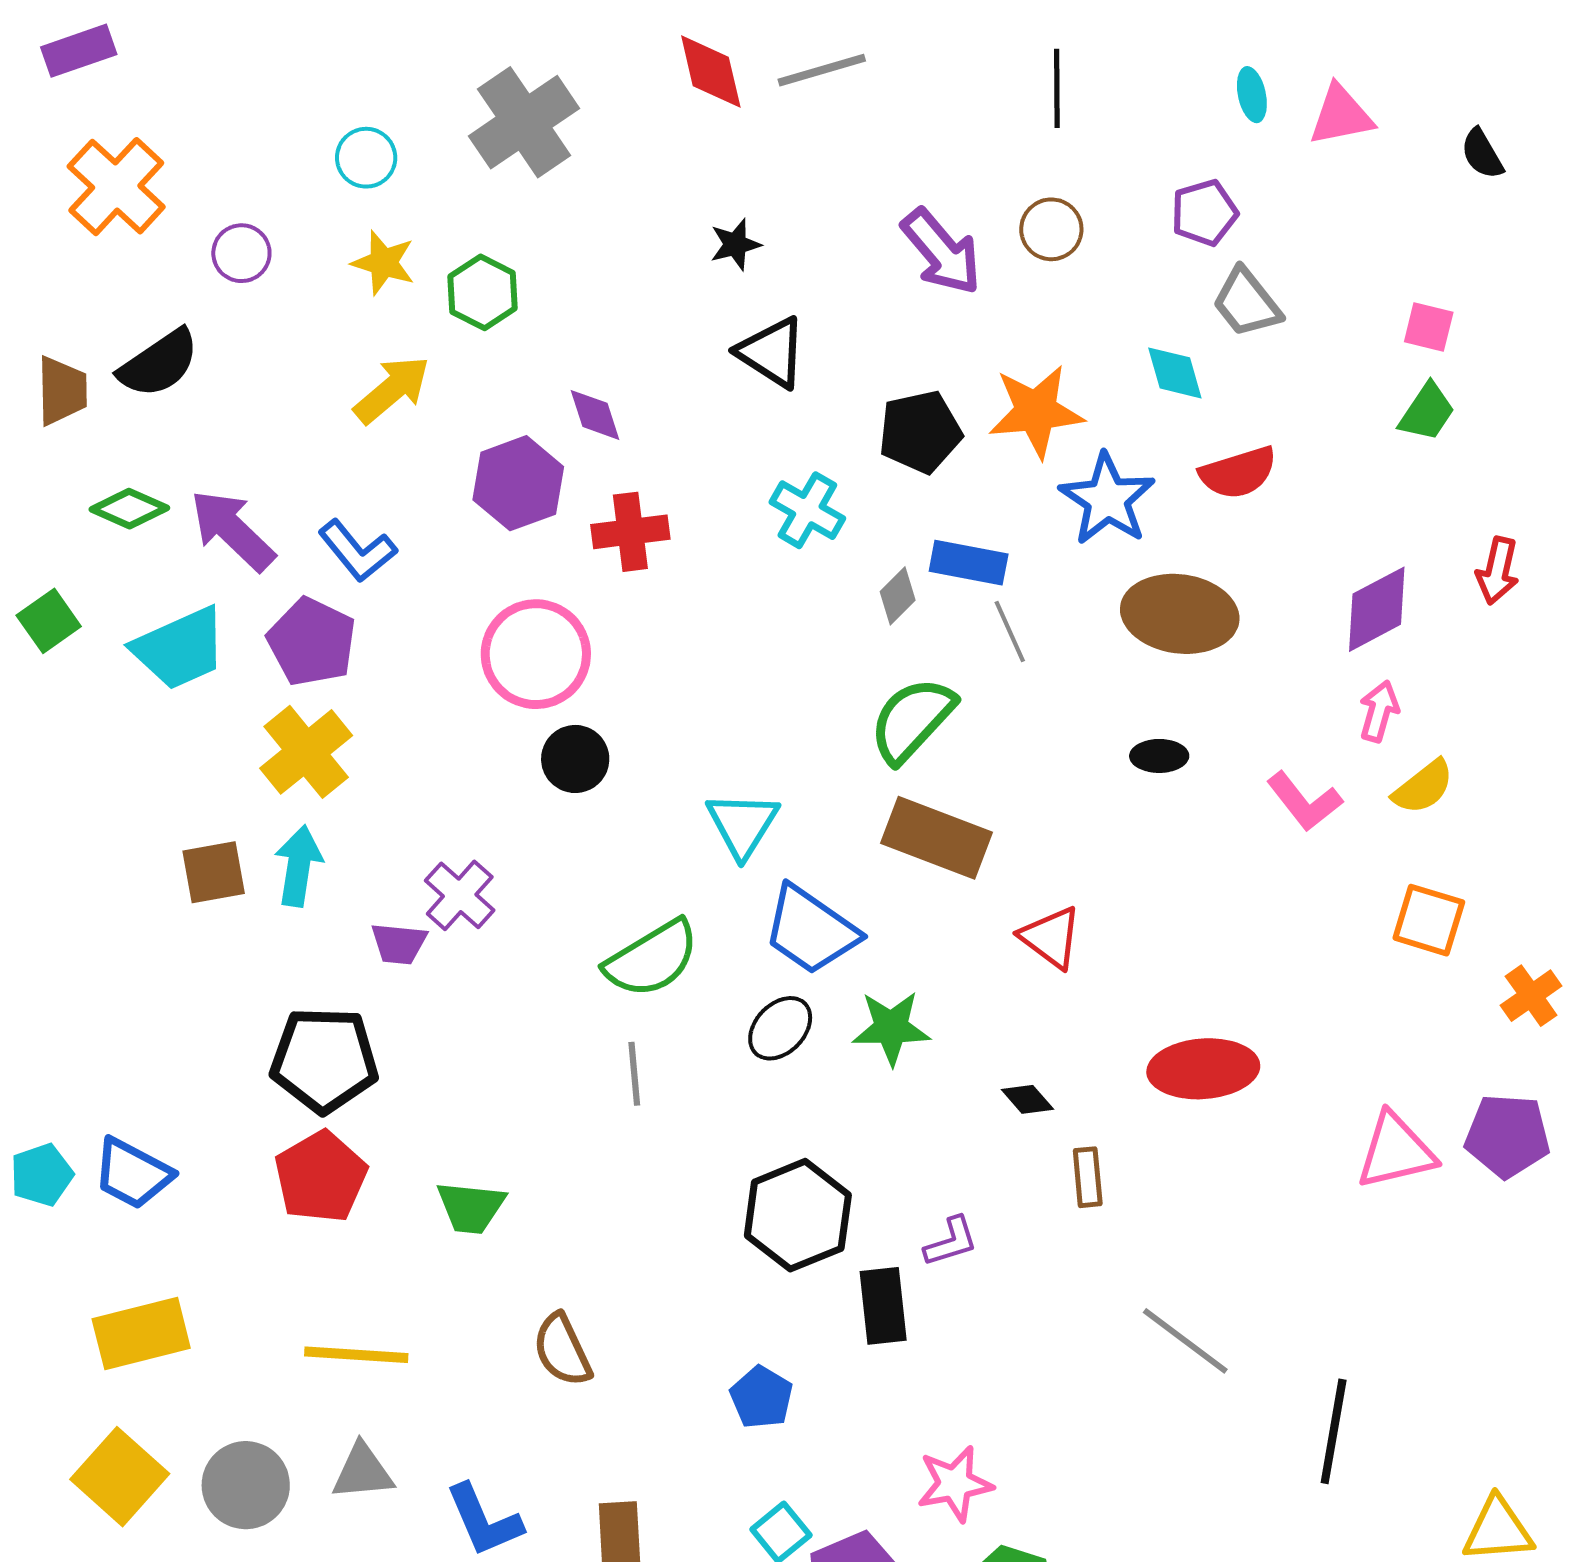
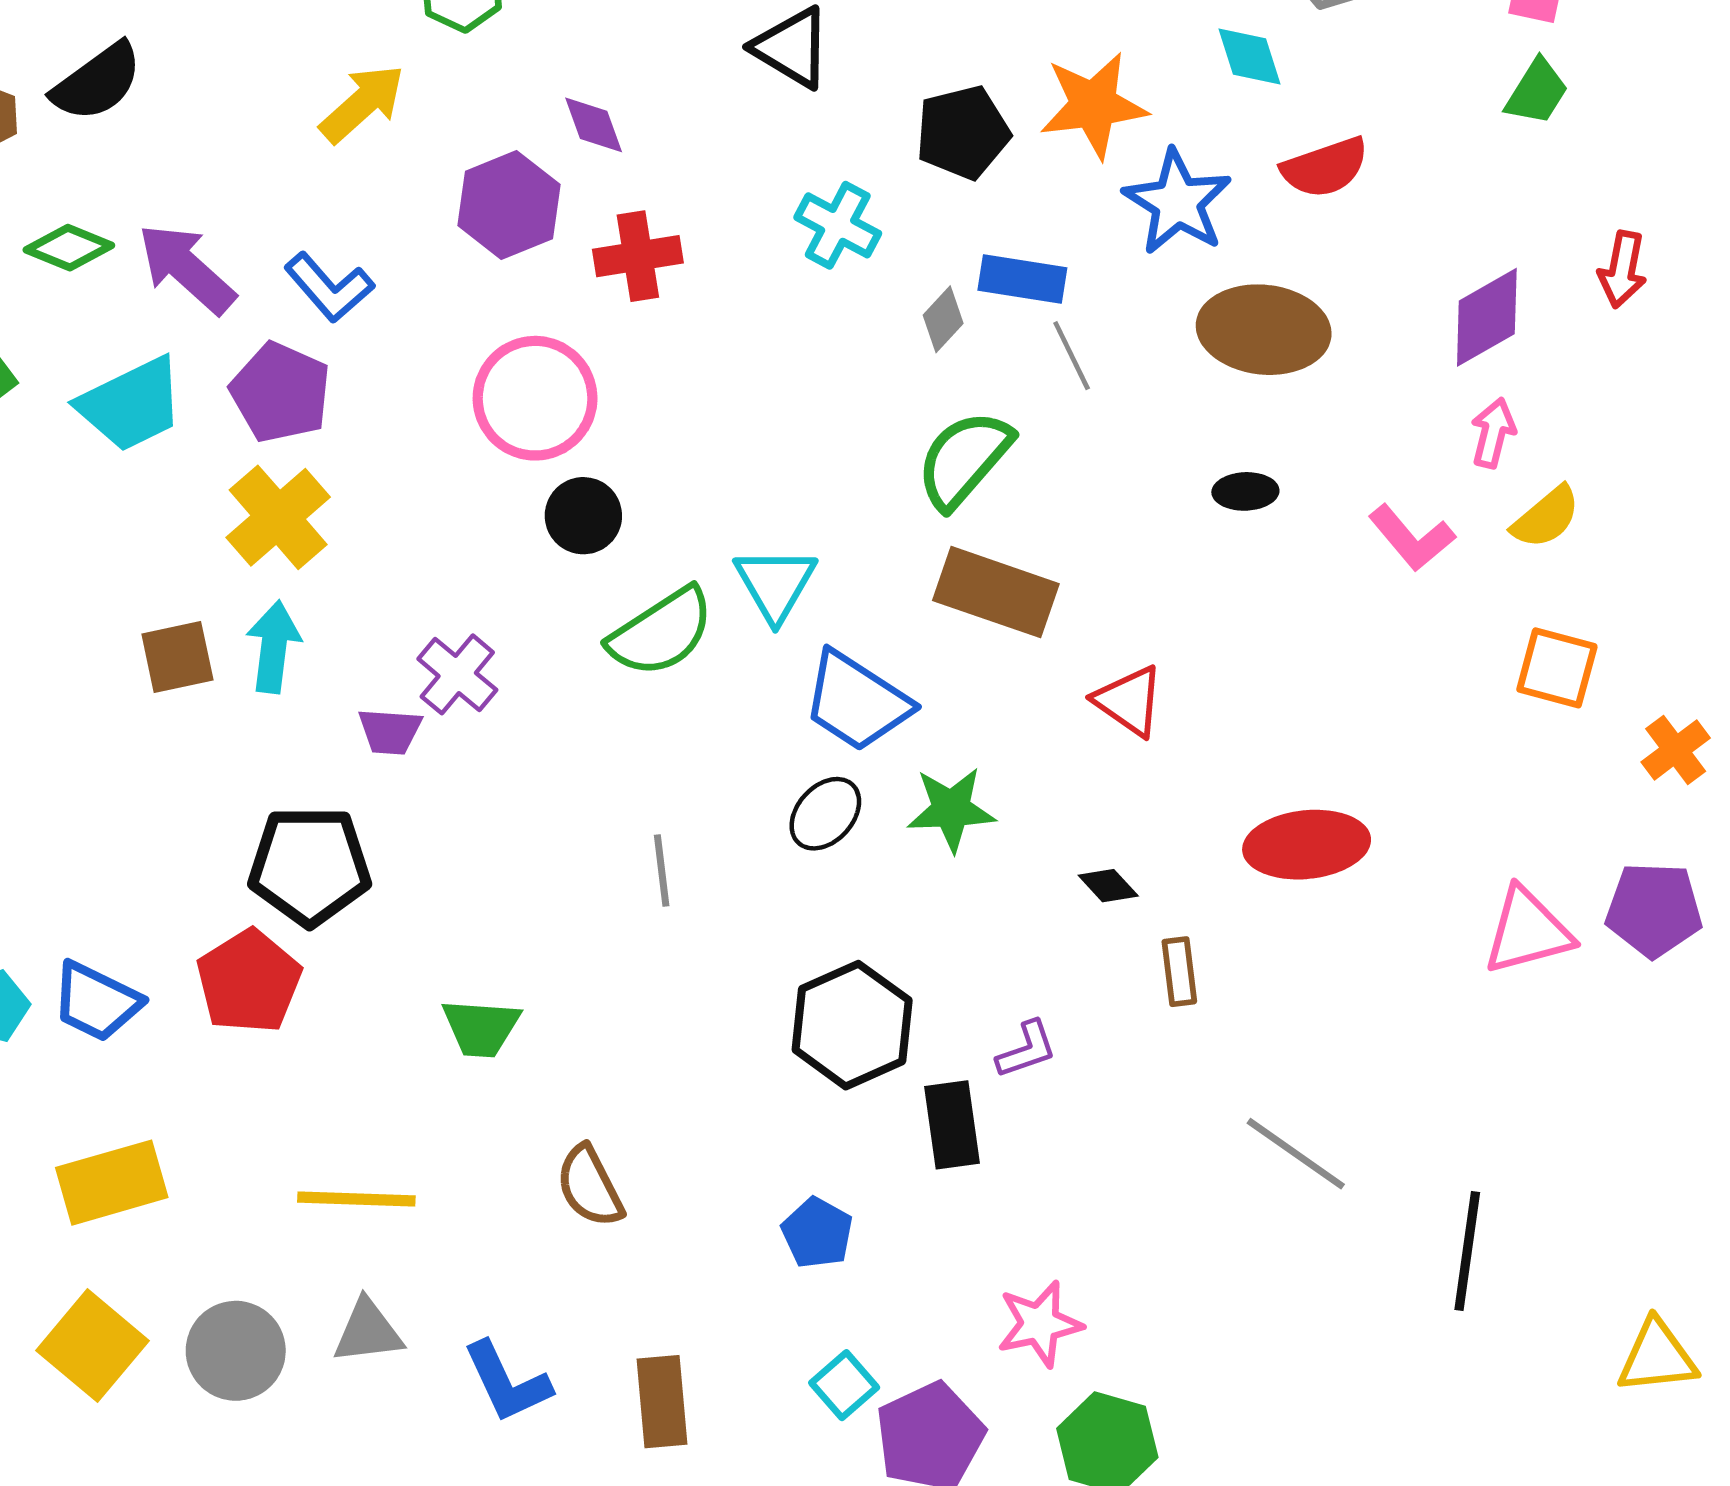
green semicircle: (652, 959) -> (661, 632), moved
red pentagon: (321, 1177) -> (249, 981), moved

